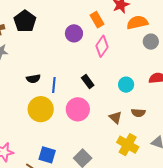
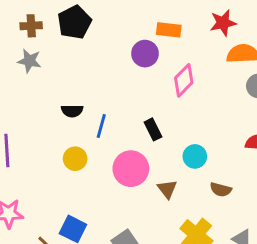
orange rectangle: (97, 20) -> (169, 30), moved, turned -63
cyan circle: (126, 85) -> (195, 156), moved
yellow circle: (41, 109) -> (75, 159), size x0.6
brown triangle: (116, 117) -> (167, 189), moved

